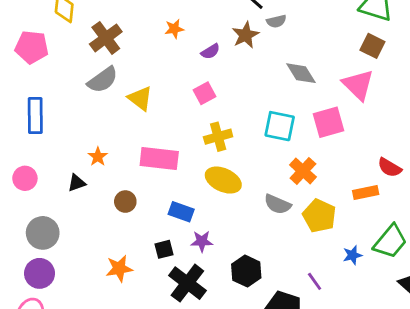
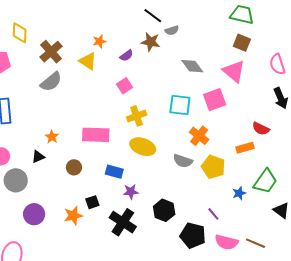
brown star: (245, 35) -> (151, 42), turned -30
yellow triangle: (140, 98) -> (88, 61), moved
gray circle: (43, 233) -> (16, 180), moved
black square: (164, 249) -> (92, 202), moved
purple circle: (40, 273) -> (34, 214), moved

